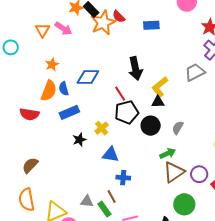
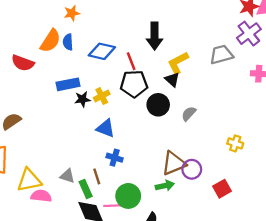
orange star: (52, 64) -> (72, 13), moved
blue diamond: (88, 77) -> (102, 51), moved
black triangle: (158, 102) -> (172, 80), turned 32
blue rectangle: (69, 112) -> (68, 84), moved
black star: (79, 140) -> (82, 99), moved
green arrow: (168, 153) -> (165, 186), moved
purple circle: (199, 174) -> (192, 169), moved
green circle: (184, 204) -> (128, 196), moved

